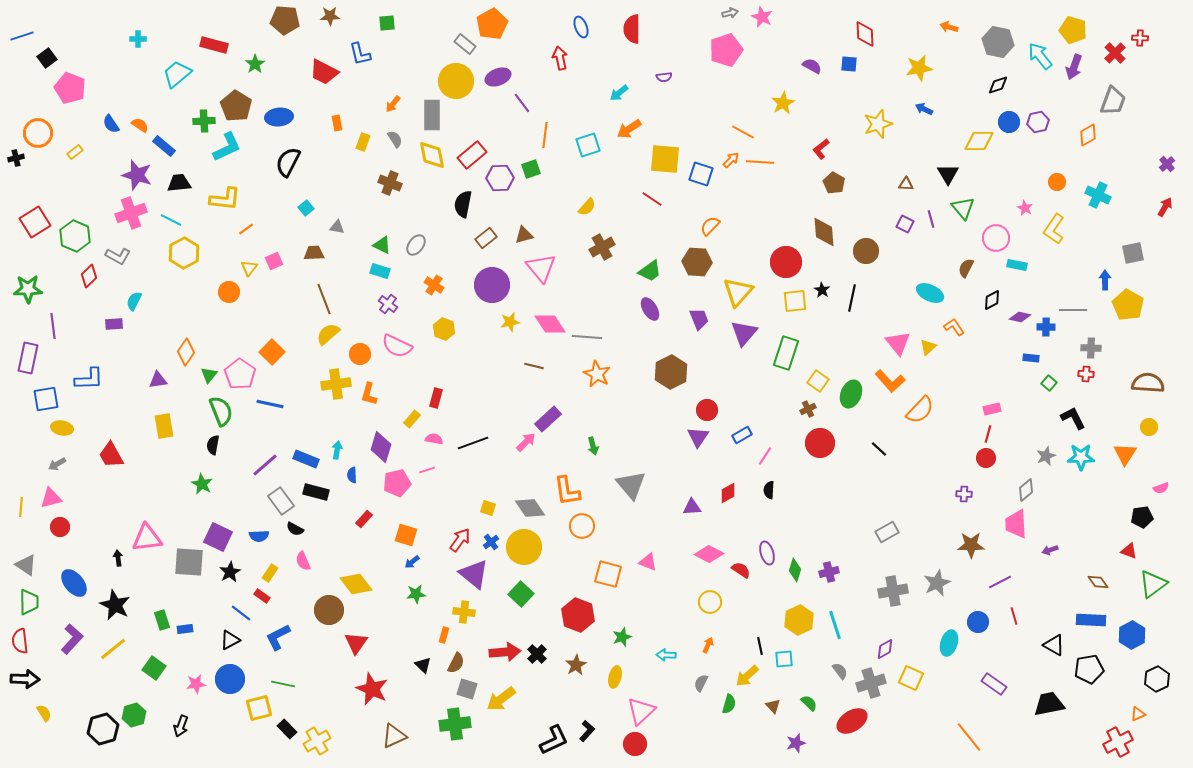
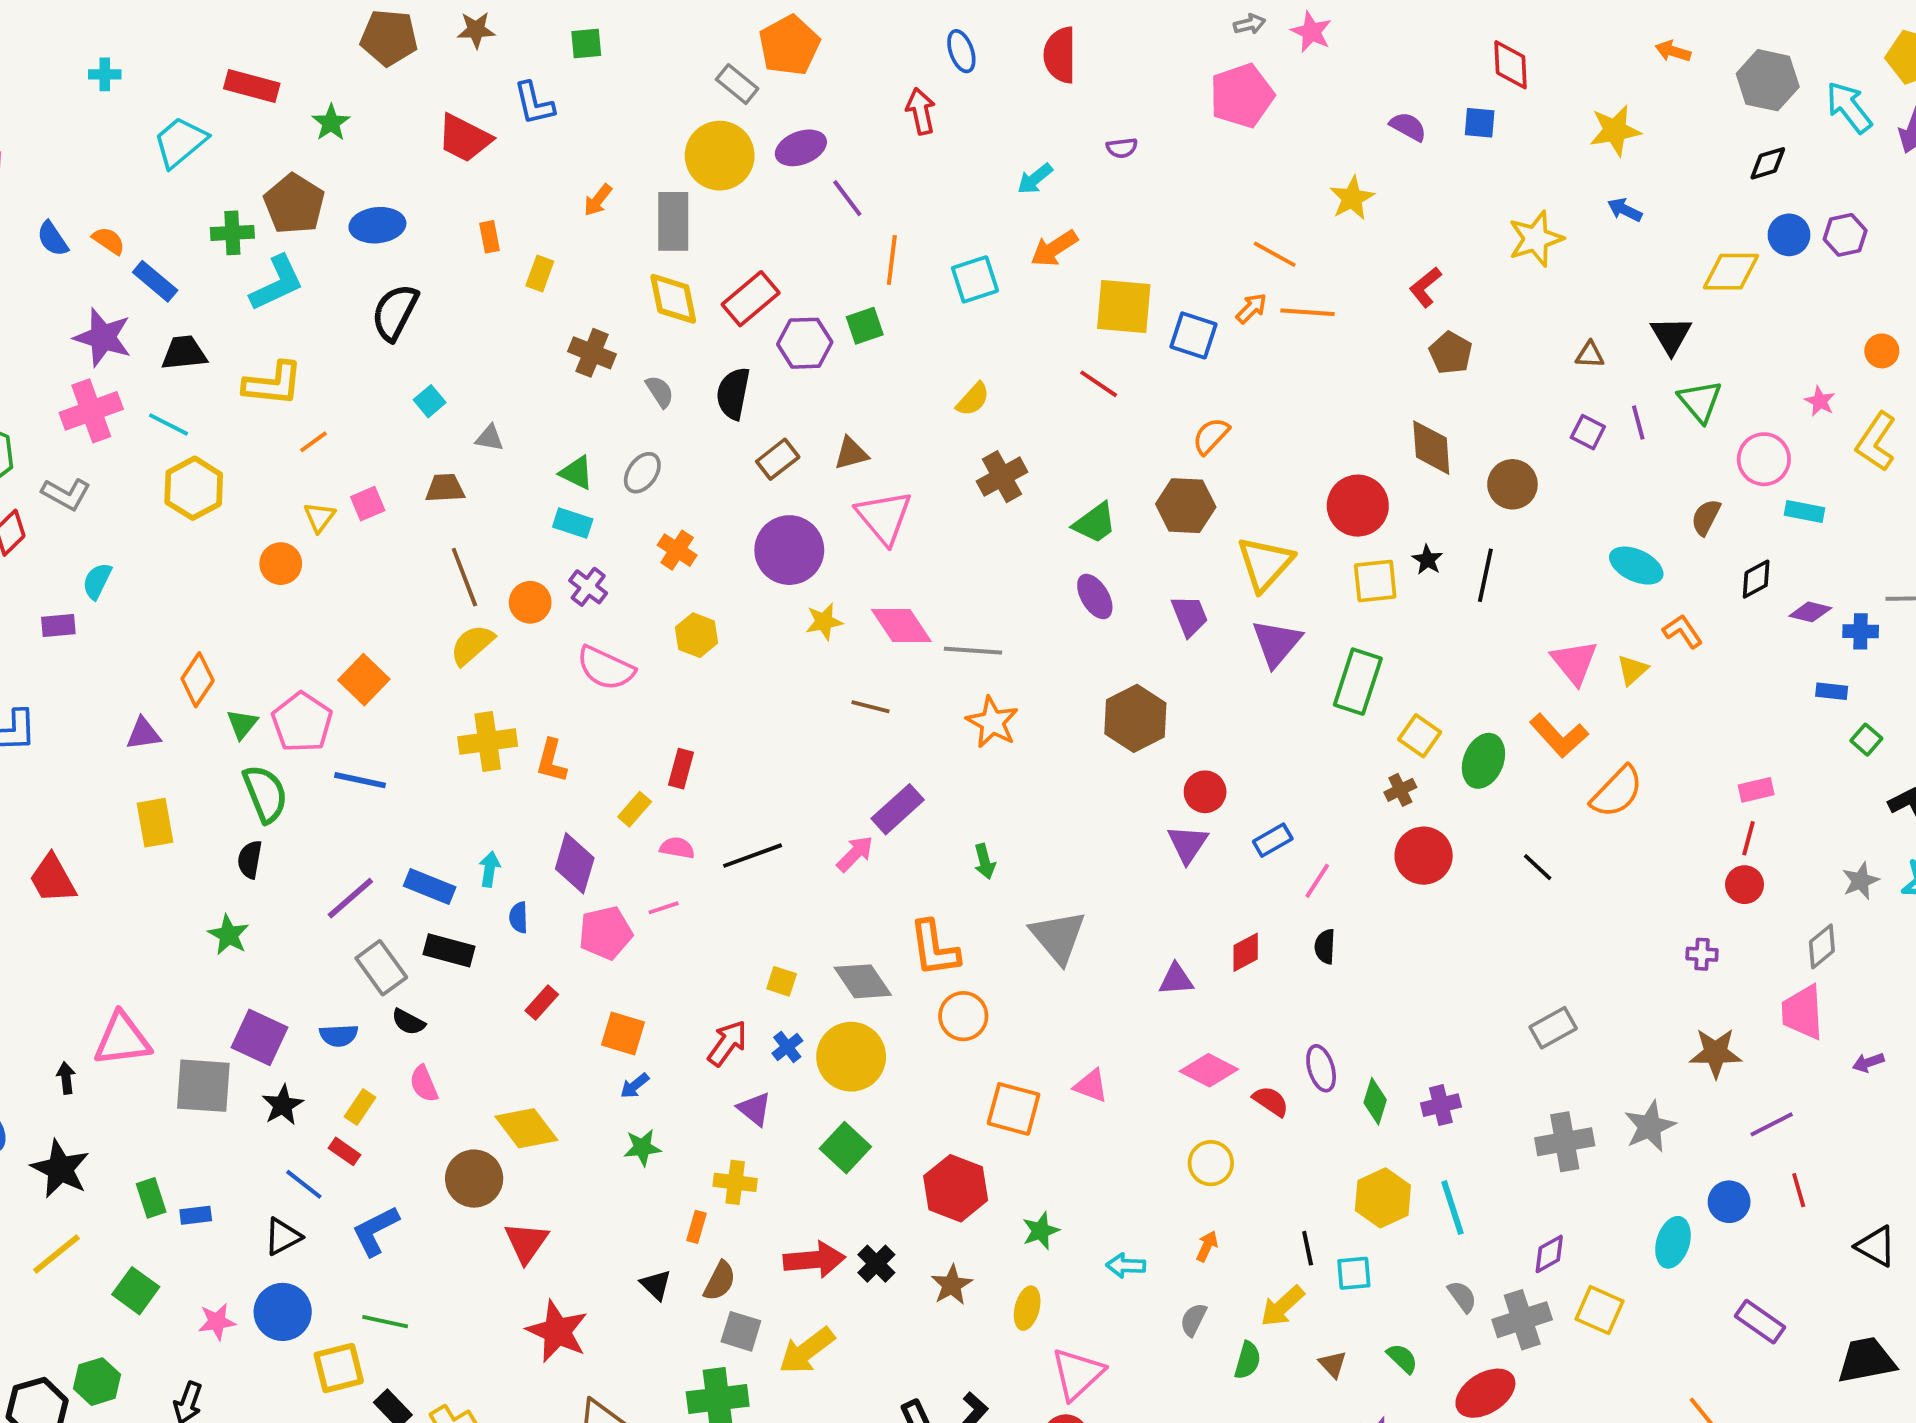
gray semicircle: (395, 139) -> (660, 392), moved
orange circle: (360, 354) -> (530, 602), moved
purple triangle: (474, 574) -> (754, 1109), size x0.6

